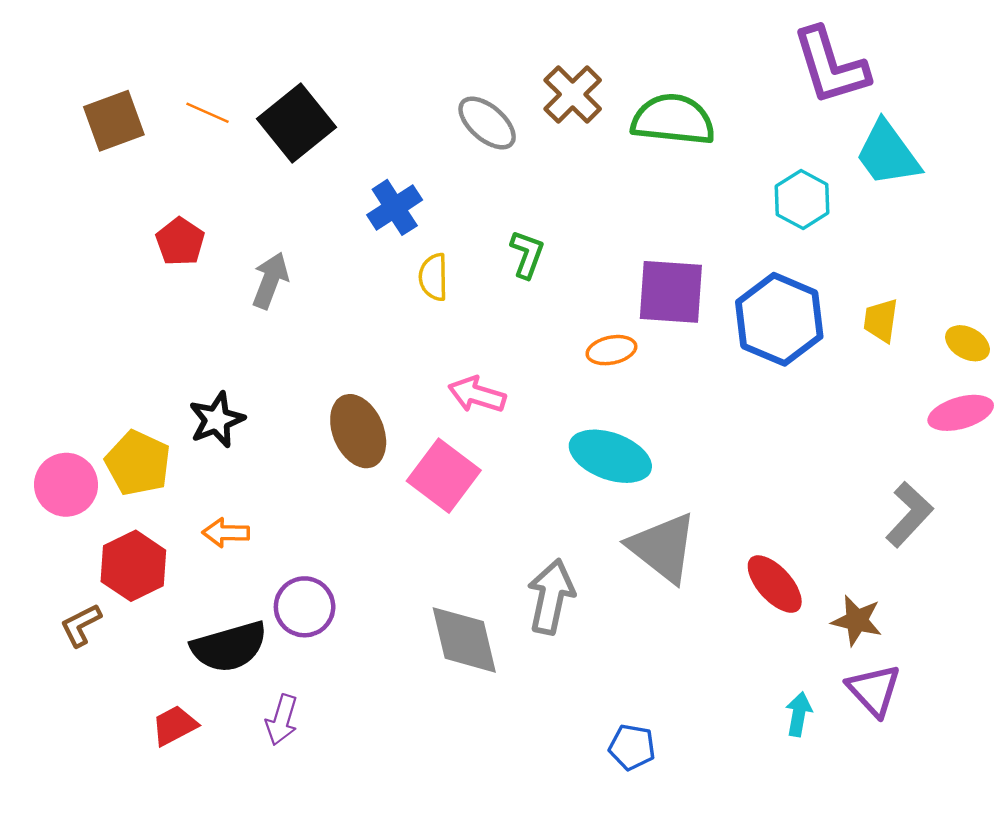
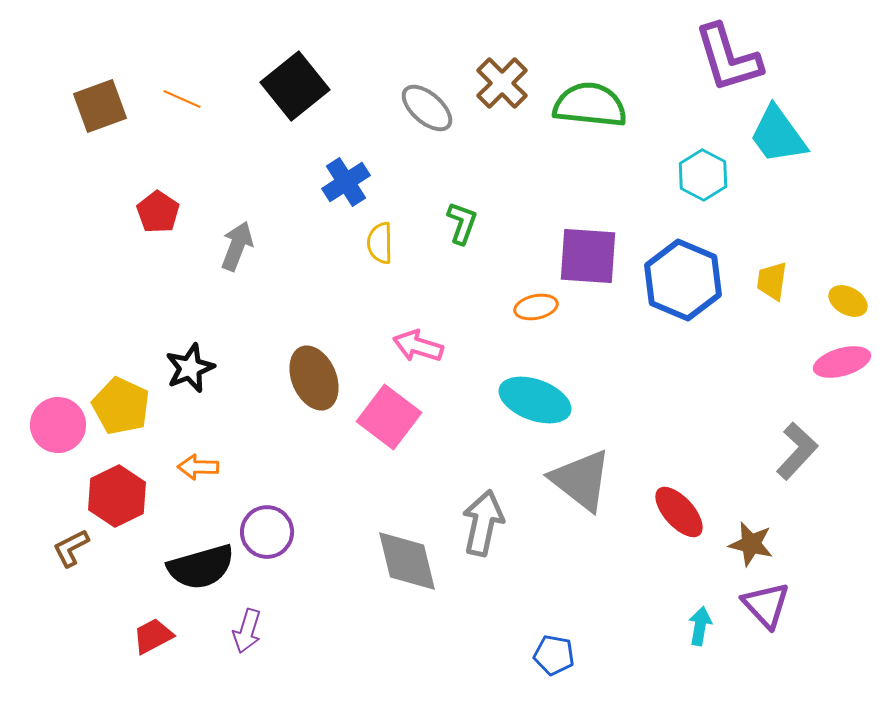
black square: (297, 123) -> (295, 86), moved

